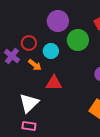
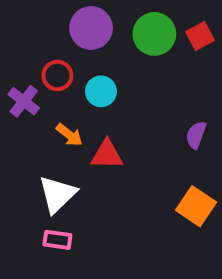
purple circle: (58, 21) -> (91, 28), moved
green circle: (78, 40) -> (154, 34), moved
orange arrow: (35, 65) -> (69, 135), moved

